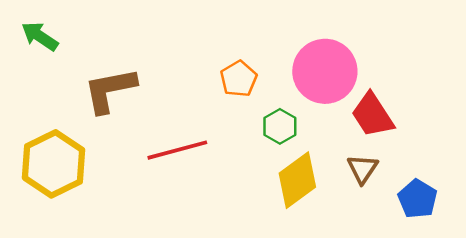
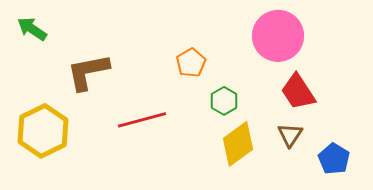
pink circle: (325, 71) -> (278, 36), moved

